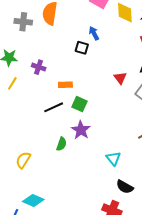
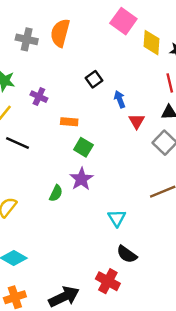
blue arrow: (94, 33) -> (120, 99), moved
black square: (82, 48) -> (94, 79), turned 32
black line: (54, 107) -> (18, 143), moved, turned 42

